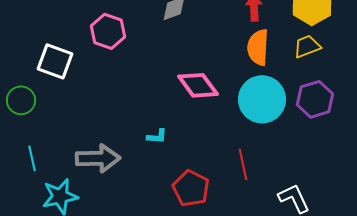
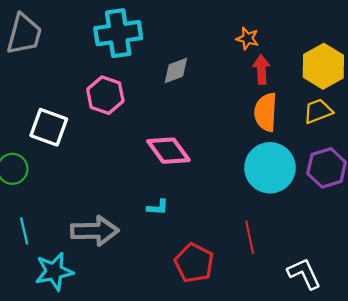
pink diamond: (198, 85) -> (168, 151), moved

